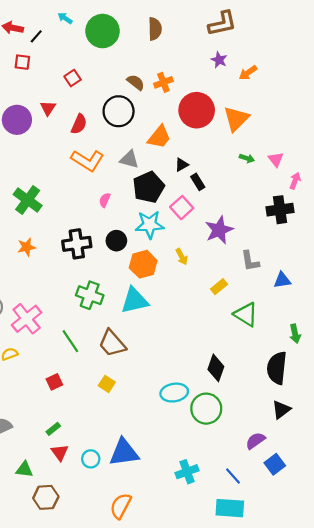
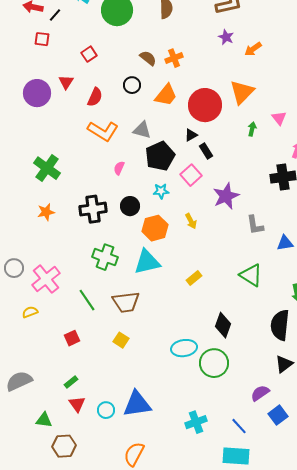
red circle: (197, 110) -> (205, 105), moved
black circle: (119, 111) -> (132, 85), size x0.6
orange trapezoid: (159, 137) -> (166, 95), moved
green arrow: (247, 158) -> (252, 129), turned -96
pink triangle: (276, 159) -> (279, 118), moved
cyan star: (150, 225) -> (161, 191), size x0.6
yellow rectangle: (219, 287) -> (194, 278), moved
brown trapezoid: (112, 343) -> (126, 302), turned -56

